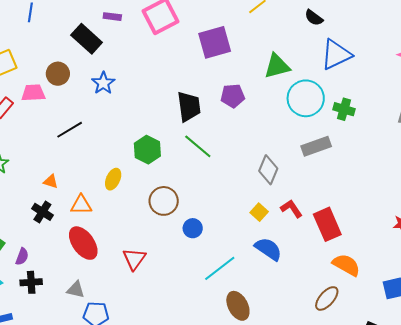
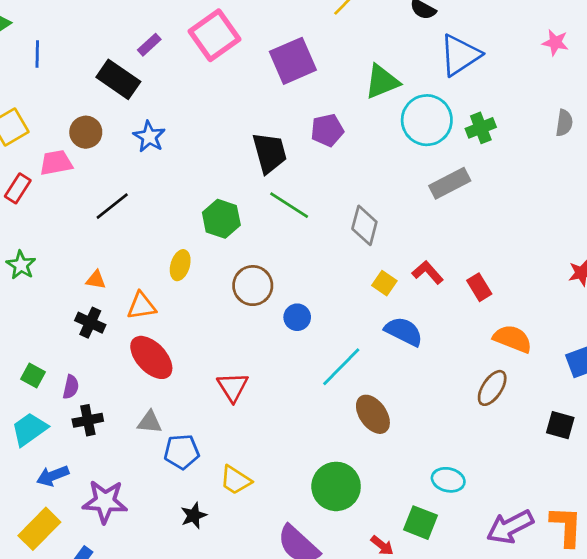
purple rectangle: (112, 17) -> (149, 45), turned -42
green cross: (344, 109) -> (481, 128), turned -30
gray diamond: (268, 170) -> (364, 225), moved
red rectangle: (327, 224) -> (479, 287), size x0.6
red triangle: (134, 259) -> (233, 387), moved

